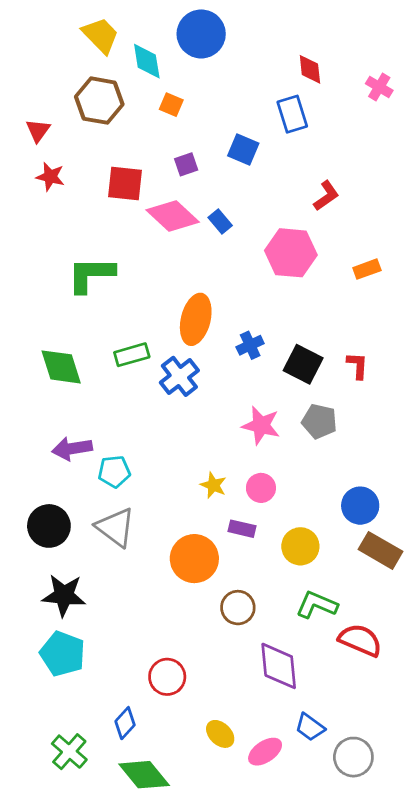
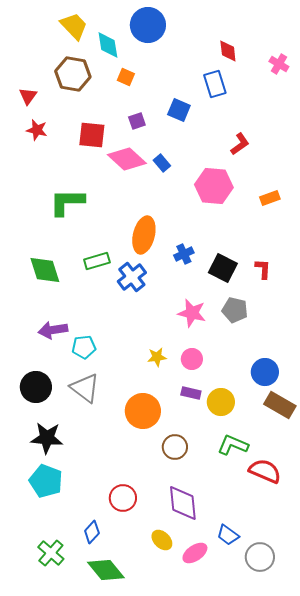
yellow star: (213, 485) -> (157, 357), turned -30
purple rectangle: (242, 529) -> (191, 393), moved
purple diamond: (279, 666) -> (183, 503), moved

